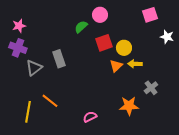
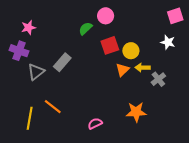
pink square: (150, 15) -> (175, 16), moved
pink star: (19, 26) -> (29, 27), moved
white star: (167, 37) -> (168, 42), moved
gray rectangle: (59, 59) -> (62, 62), turned 60
gray cross: (151, 88) -> (158, 79), moved

